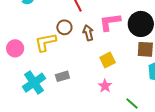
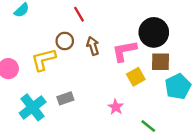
pink L-shape: (110, 22) -> (124, 51), moved
yellow square: (108, 60) -> (136, 77), moved

